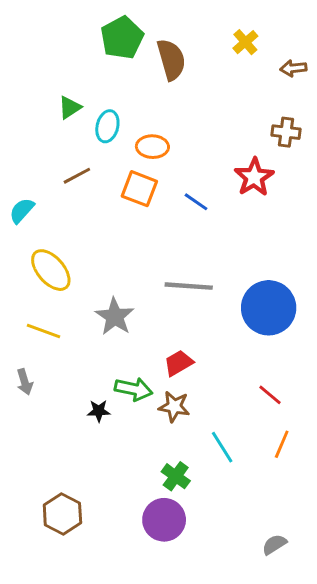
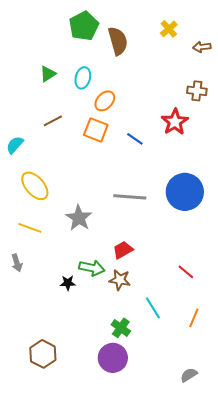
cyan ellipse: (107, 126) -> (83, 78), moved
orange ellipse: (152, 147) -> (105, 101), turned -50
blue circle: (269, 308) -> (185, 192), moved
orange line: (282, 444) -> (194, 318), moved

